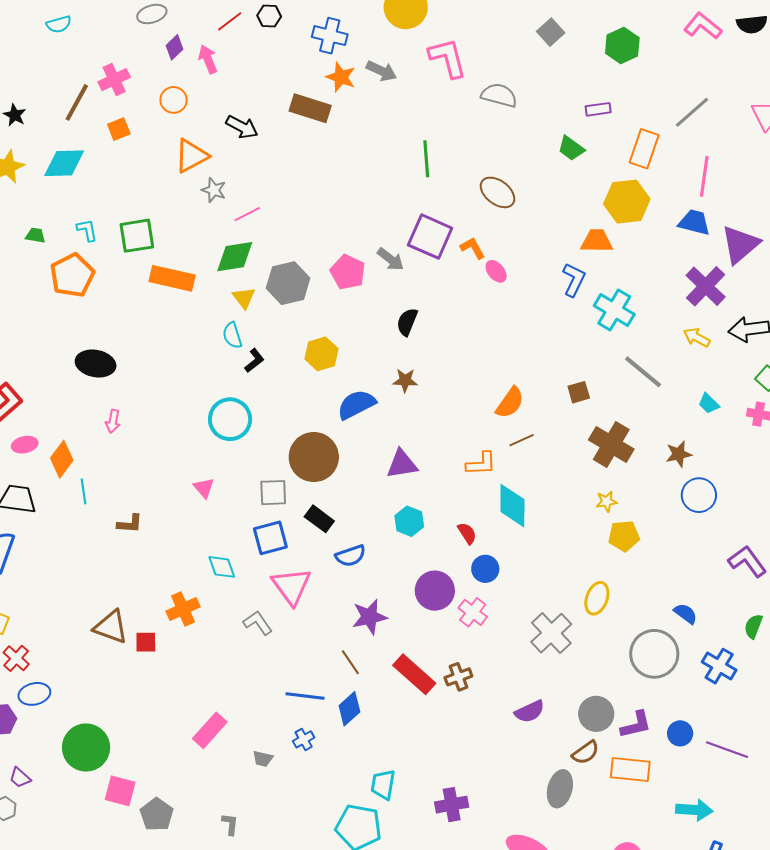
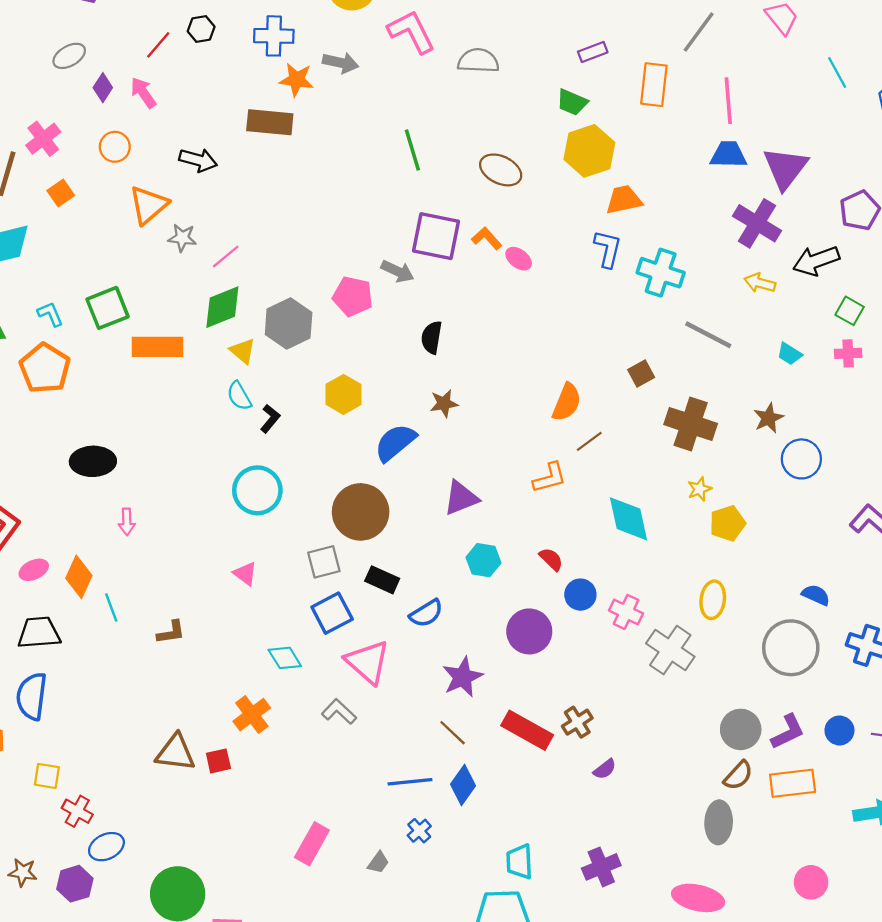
yellow hexagon: (627, 202) -> (589, 151), moved
cyan diamond: (512, 506) -> (629, 519), moved
pink cross: (473, 612) -> (626, 612), moved
purple semicircle: (530, 711) -> (605, 769), moved, size x0.7
gray trapezoid: (263, 759) -> (378, 863), turned -55

